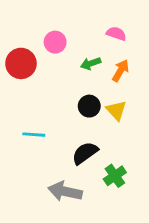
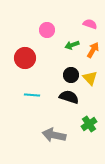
red circle: (21, 63) -> (25, 58), moved
black semicircle: (85, 153) -> (69, 97), moved, turned 54

